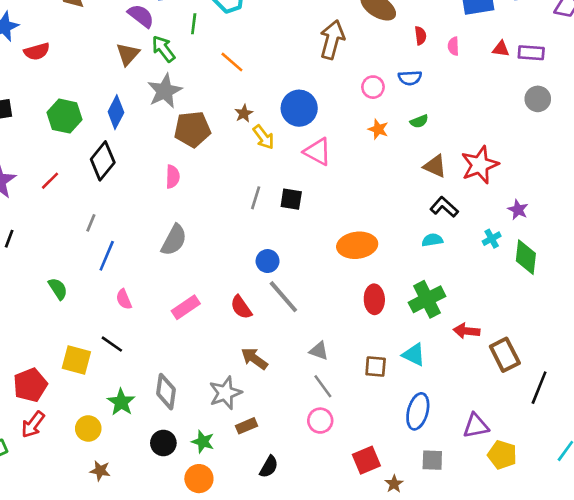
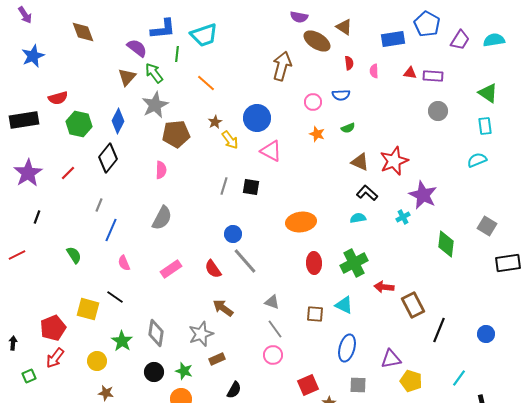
red semicircle: (37, 51) -> (58, 98), moved
purple star: (518, 210) -> (423, 195), size x1.8
green diamond: (526, 257) -> (446, 244), moved

